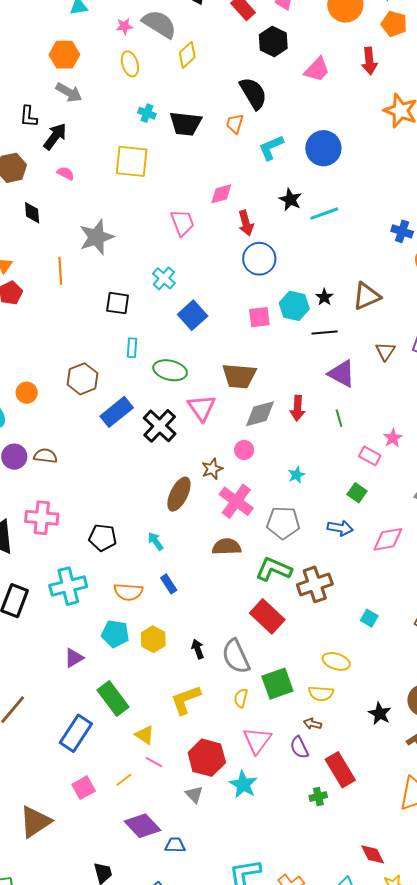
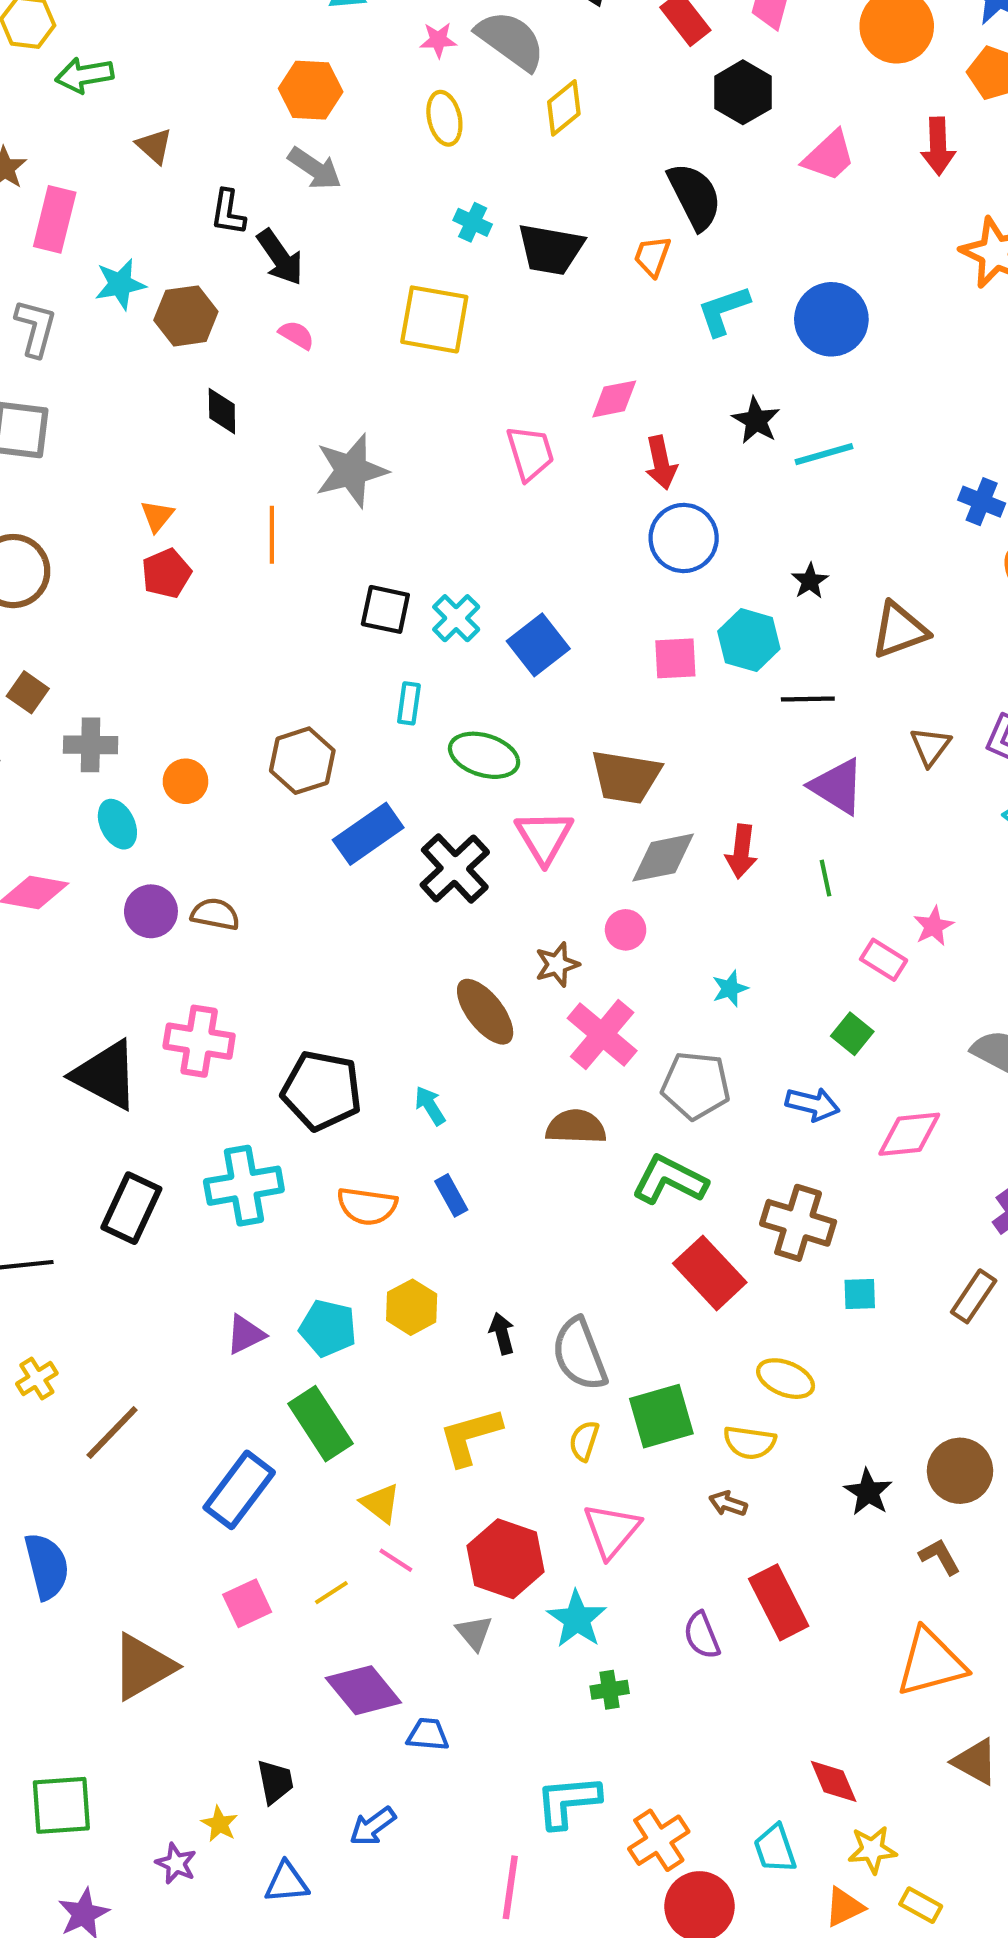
black arrow: (55, 136) -> (280, 257), turned 104
cyan cross: (164, 278) -> (456, 618), moved
black star: (324, 297) -> (810, 581), moved
brown ellipse: (179, 494) -> (485, 1012), turned -68
black pentagon: (103, 538) -> (322, 1091), size x1.4
brown cross: (315, 584) -> (798, 1223), moved, turned 32
red rectangle: (267, 616) -> (710, 1273), moved
cyan square: (369, 618) -> (860, 1294), turned -36
cyan pentagon: (115, 634) -> (328, 1328), moved
purple semicircle: (299, 747) -> (702, 1635), moved
green cross: (318, 797) -> (610, 1690), moved

